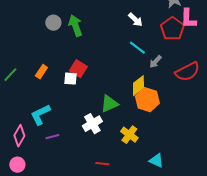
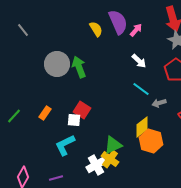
gray circle: (53, 23) -> (57, 64), size x1.6
gray arrow: (155, 62) -> (159, 103), turned 32
cyan L-shape: (40, 115) -> (65, 145), moved
yellow cross: (129, 135) -> (110, 159), moved

